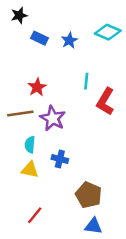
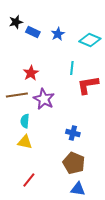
black star: (19, 15) -> (16, 22), moved
cyan diamond: (108, 32) -> (90, 40), moved
red L-shape: (105, 102) -> (88, 85), turned 50
blue cross: (60, 159) -> (73, 133), moved

